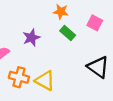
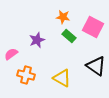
pink square: (95, 23) -> (93, 27), size x1.5
yellow triangle: (45, 81) -> (62, 78), moved

